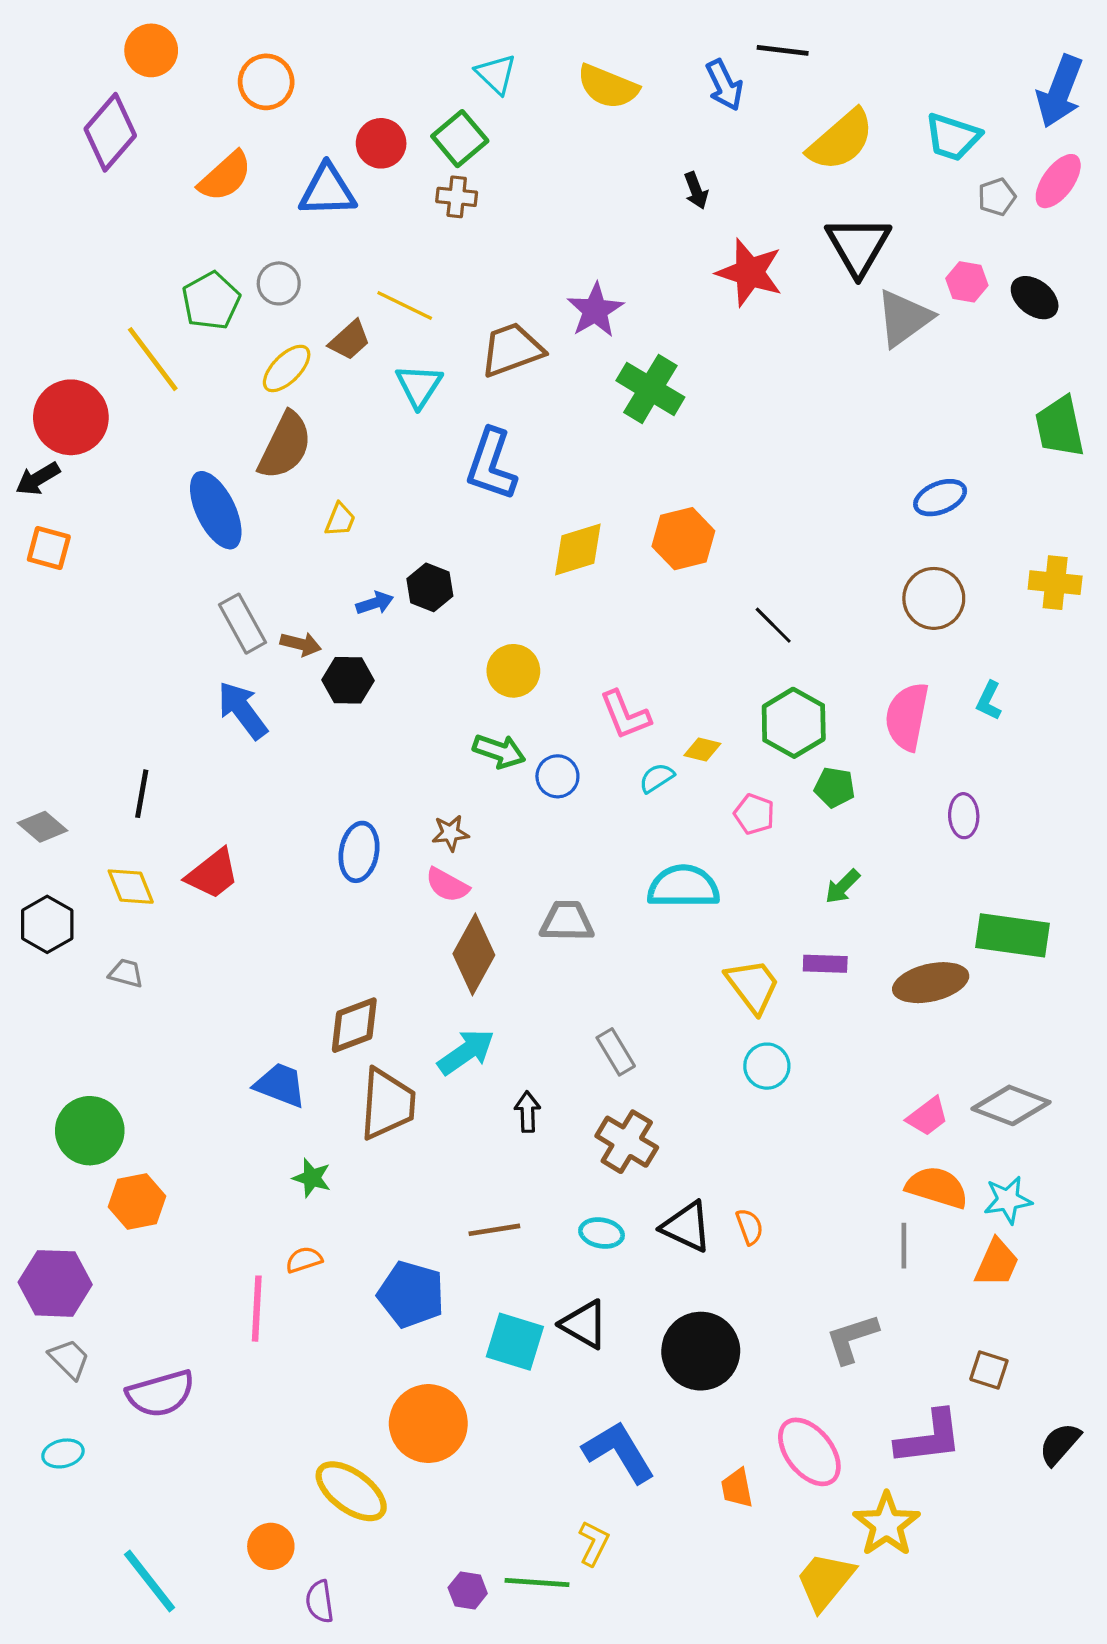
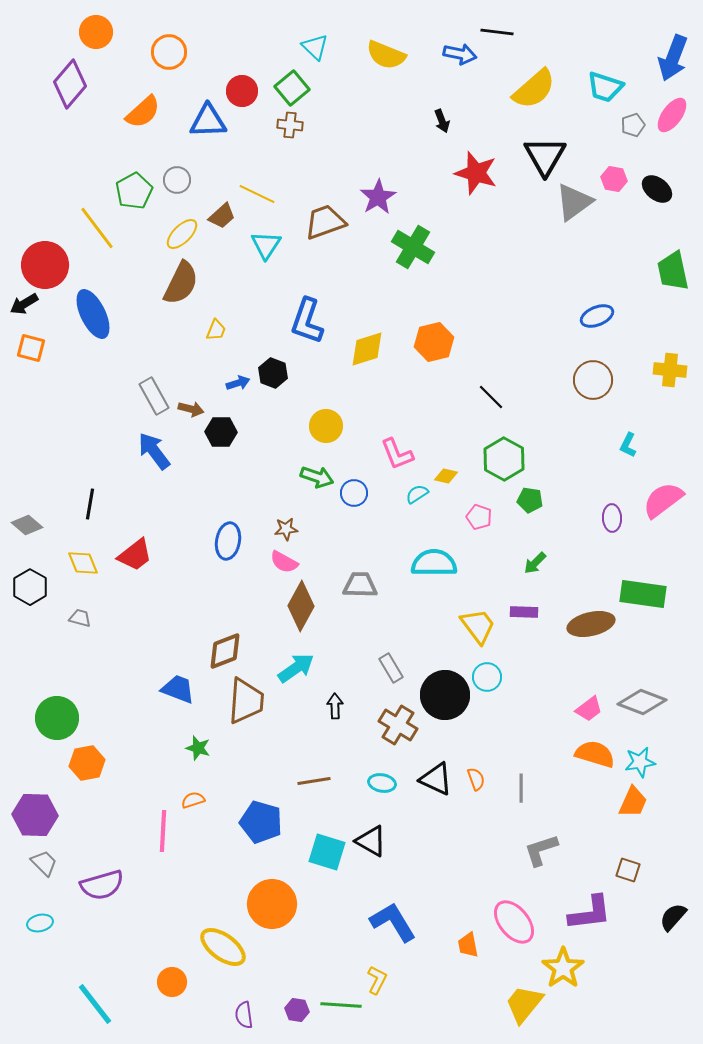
blue arrow: (724, 85) -> (460, 54), turned -52
blue L-shape: (491, 465) -> (307, 321), moved
blue ellipse: (216, 510) -> (93, 314), moved
pink semicircle: (907, 716) -> (663, 500), moved, turned 42
gray line: (904, 1246) -> (521, 788), moved
black circle: (701, 1351) -> (445, 695), moved
purple semicircle: (320, 1601) -> (244, 1015), moved

